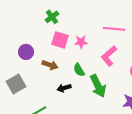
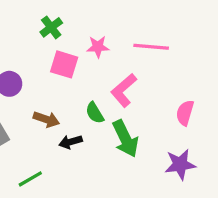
pink star: (81, 42) -> (98, 47), moved
pink L-shape: (109, 56) -> (124, 90), moved
brown arrow: (50, 65) -> (46, 119), moved

